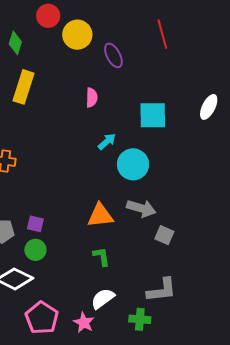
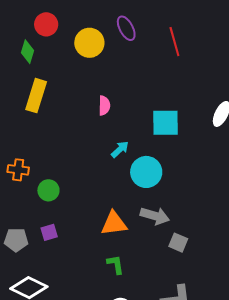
red circle: (48, 16) -> (46, 24), moved
purple ellipse: (113, 55) -> (126, 28), moved
purple square: (35, 224) -> (49, 232), turned -30
green circle: (35, 250) -> (48, 190), moved

